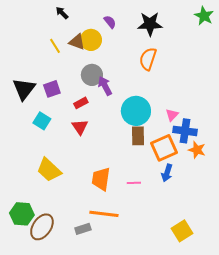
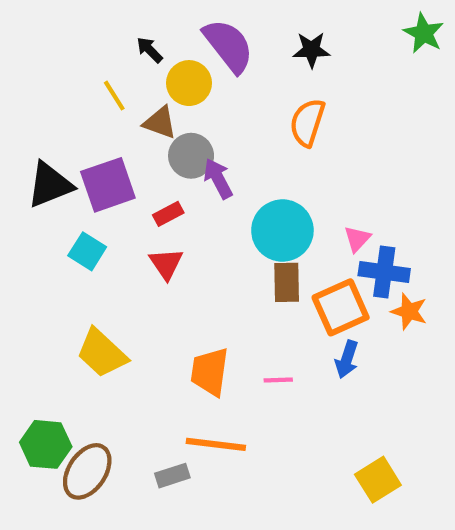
black arrow: (62, 13) -> (150, 50), moved
purple semicircle: (110, 22) -> (228, 46), size x2.0
black star: (150, 24) -> (312, 50), size x0.7
brown triangle: (77, 42) -> (160, 123), moved
black triangle: (24, 89) -> (50, 185), turned 30
purple square: (52, 89) -> (108, 185), size x1.5

